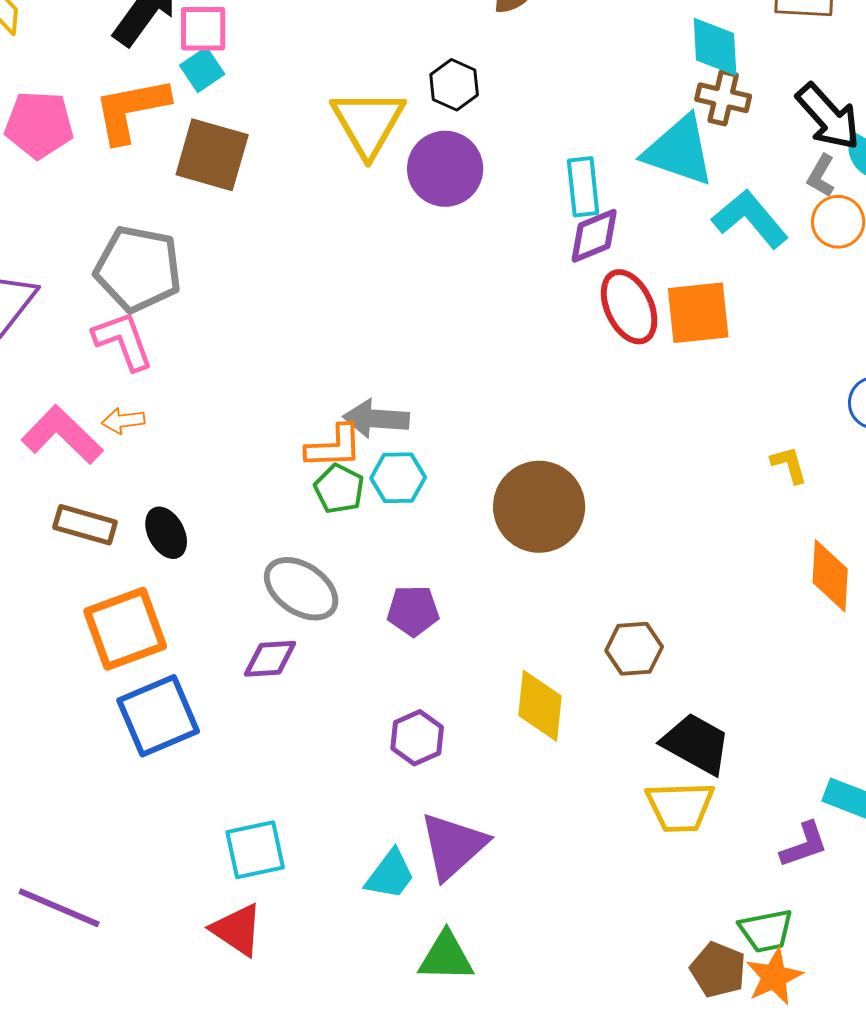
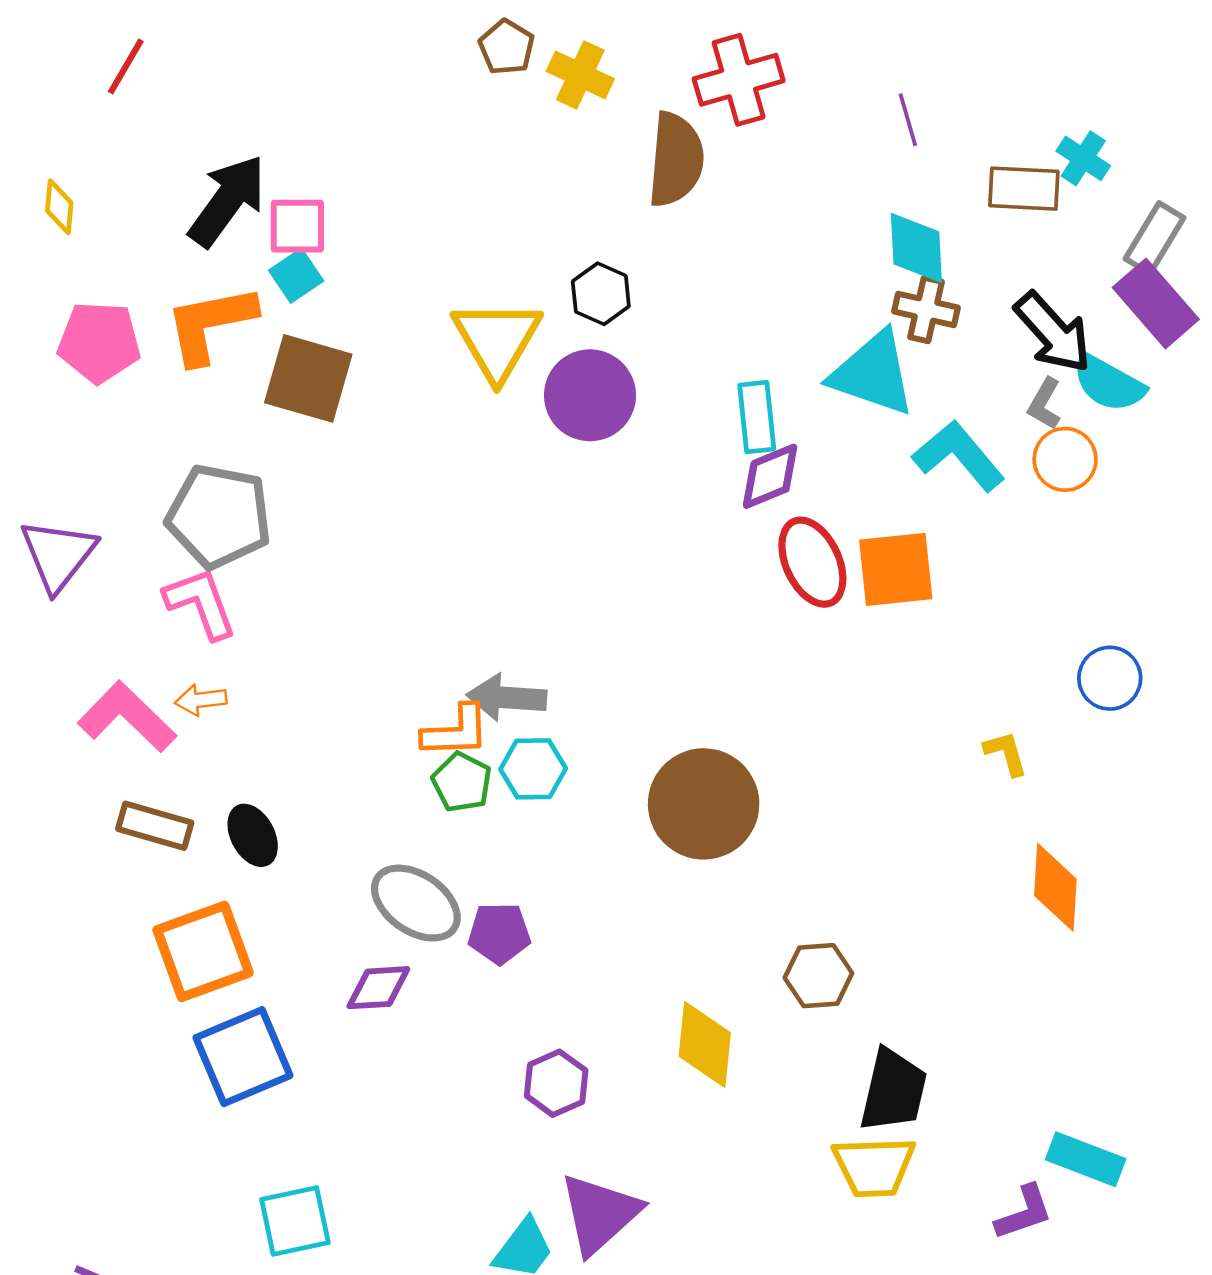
purple pentagon: (413, 611) -> (499, 933), moved
black trapezoid: (696, 744) -> (893, 1090), turned 74
cyan square: (255, 850) -> (295, 1221), moved

